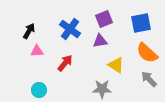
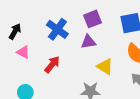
pink triangle: (37, 51) -> (23, 52), turned 32

